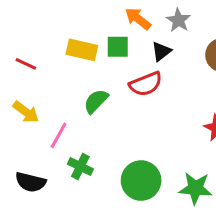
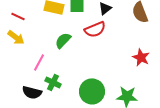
yellow arrow: (26, 112) -> (16, 37), moved
black semicircle: (31, 182) -> (32, 92), moved

